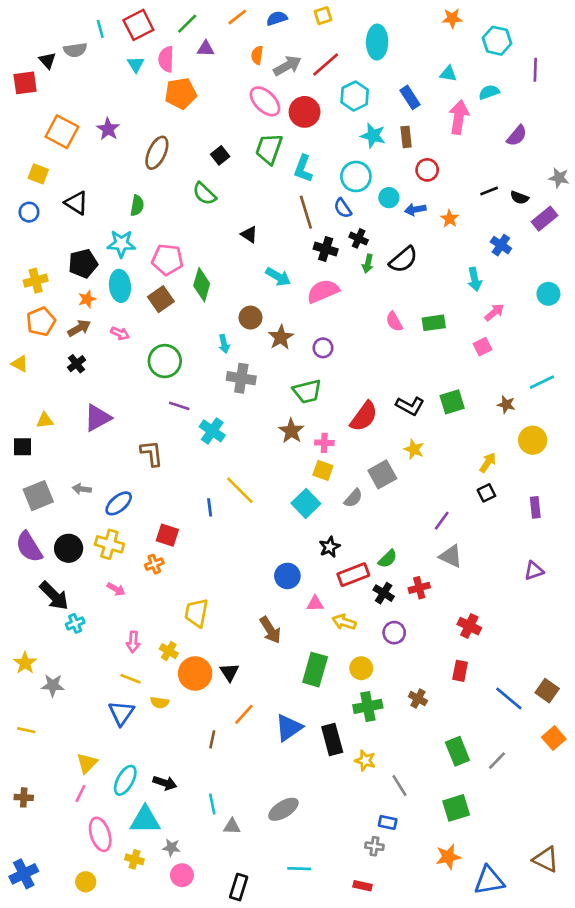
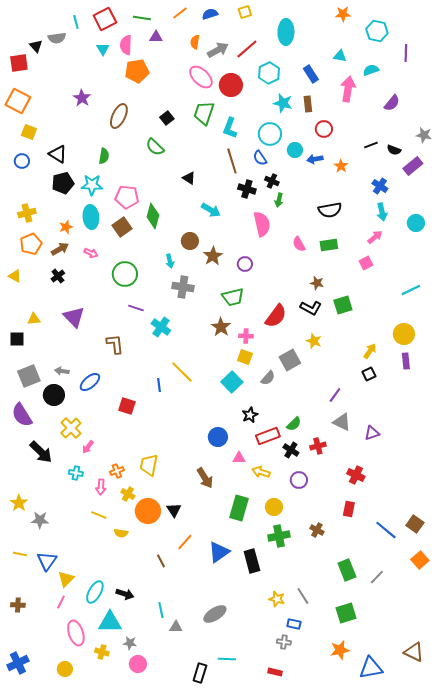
green line: (187, 24) -> (142, 18), turned 54
orange square: (62, 132) -> (18, 101), moved
black semicircle: (403, 260) -> (330, 210), moved, turned 30
black pentagon: (83, 264) -> (63, 183), moved
cyan arrow: (475, 279) -> (382, 212), moved
pink semicircle: (323, 291) -> (262, 224), moved, turned 100
brown star: (506, 405) -> (317, 283), moved
purple triangle: (98, 418) -> (74, 317), turned -45
purple rectangle: (535, 507) -> (406, 361), moved
yellow cross: (109, 544) -> (71, 428), moved, turned 30
black circle: (69, 548) -> (54, 395), moved
orange cross: (154, 564) -> (117, 471), moved
purple triangle: (534, 571) -> (372, 433), moved
pink arrow: (116, 589) -> (88, 447), turned 96
cyan cross: (75, 623) -> (76, 473), moved, turned 32
blue triangle: (121, 713) -> (47, 561), moved
brown line: (212, 739) -> (161, 561), turned -40
yellow star: (365, 761) -> (277, 599), moved
black rectangle: (239, 887) -> (200, 673), moved

